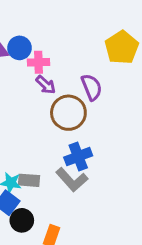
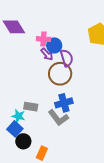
blue circle: (19, 48) -> (54, 45), moved
purple semicircle: (92, 87) -> (67, 58), moved
gray rectangle: (29, 180) -> (31, 107), moved

